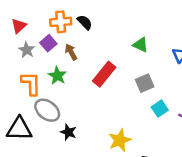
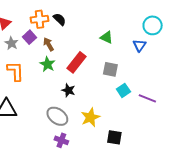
green star: (57, 76) -> (47, 64), moved
gray square: (145, 83) -> (110, 69), turned 35
gray ellipse: (47, 110) -> (57, 116), moved
black star: (68, 132) -> (68, 90), moved

